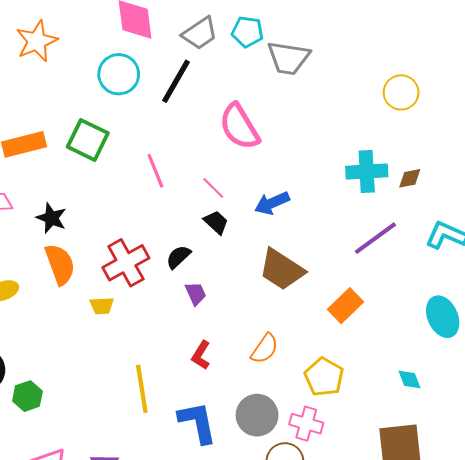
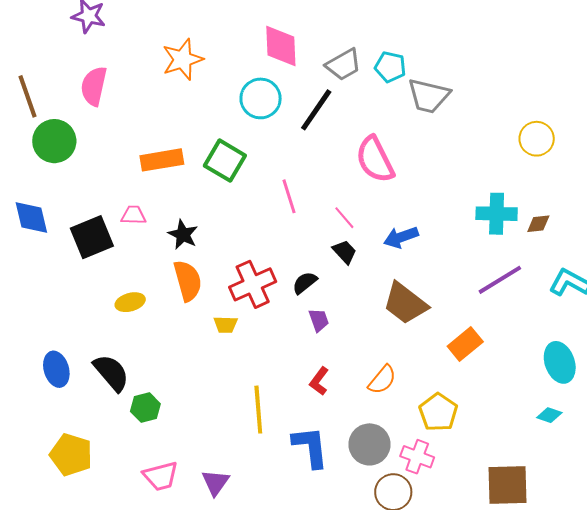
cyan diamond: (409, 379) -> (549, 415), moved, turned -55

